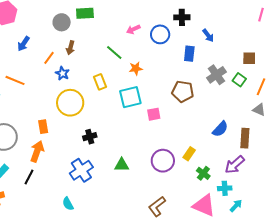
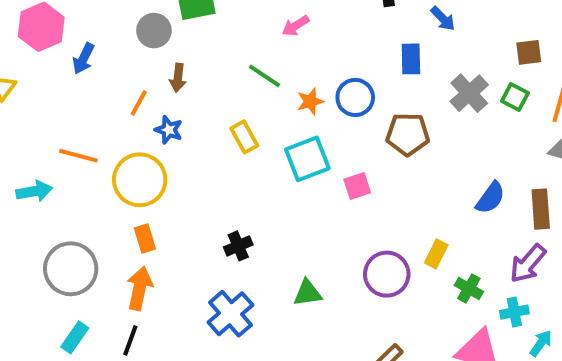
blue circle: (160, 34) -> (355, 97), moved
blue arrow: (24, 44) -> (83, 59), moved
yellow circle: (70, 103) -> (140, 180), moved

